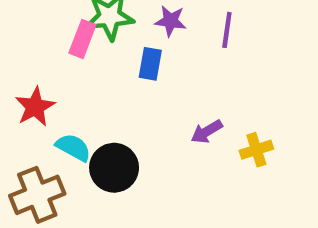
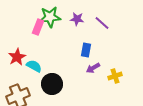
purple line: (227, 30) -> (102, 23), turned -56
blue rectangle: (150, 64) -> (86, 50), moved
cyan semicircle: (73, 147) -> (34, 66), moved

